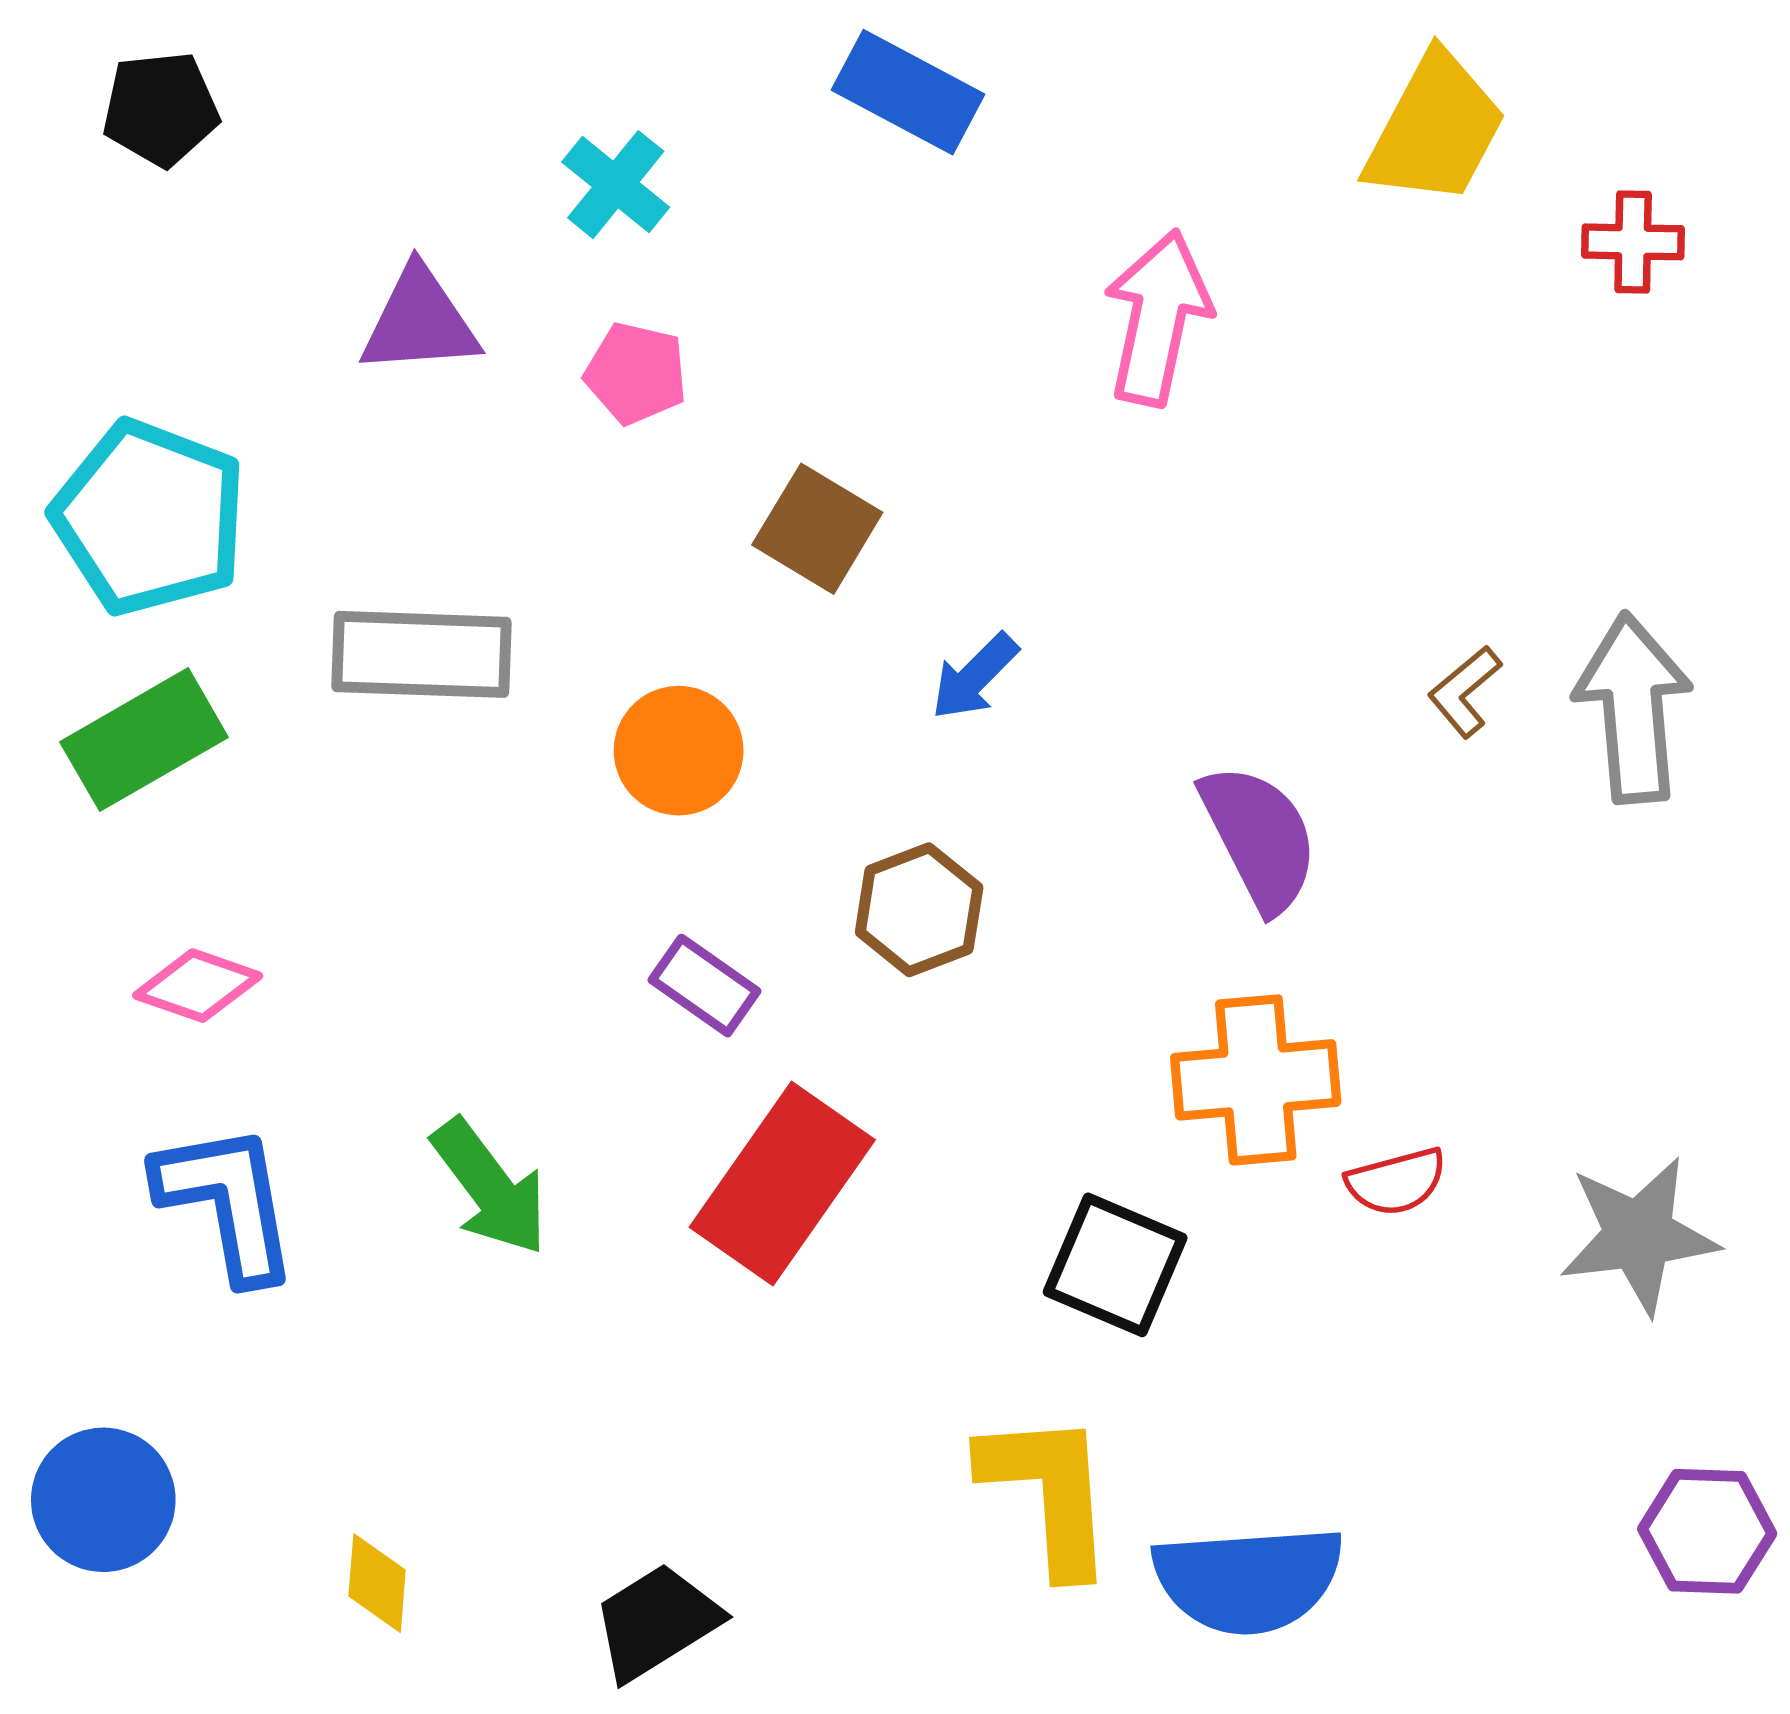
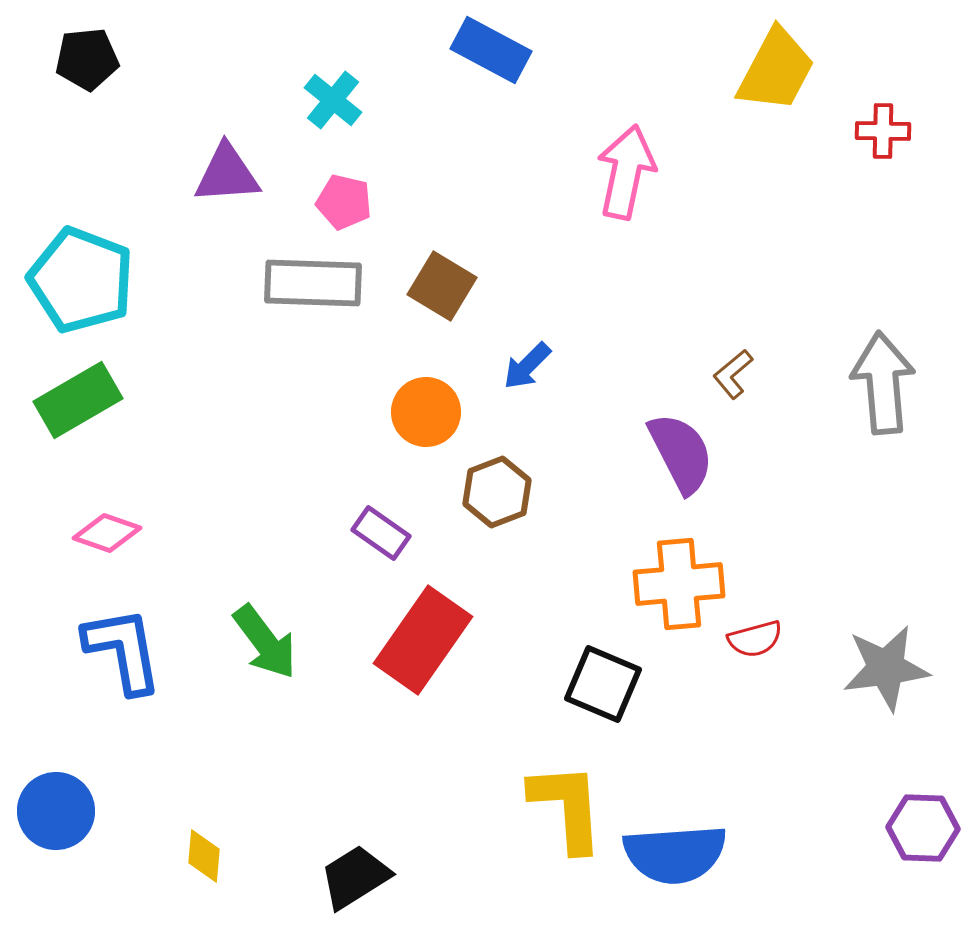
gray rectangle: (421, 654) -> (313, 283), moved
brown L-shape: (1465, 691) -> (733, 374), moved
orange circle: (679, 751) -> (426, 412), moved

